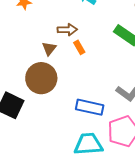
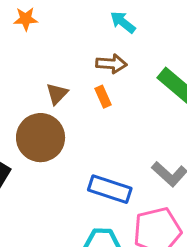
brown arrow: (67, 30) -> (111, 64), moved

